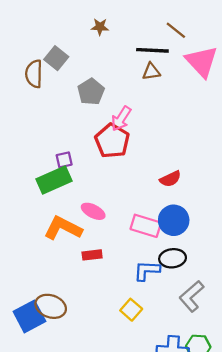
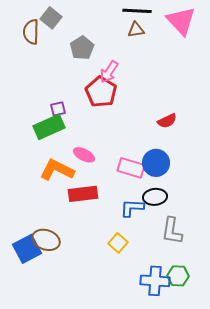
red semicircle: (170, 179) -> (167, 121), moved
red rectangle: (92, 255) -> (83, 194), size x1.6
gray L-shape: (192, 296) -> (172, 231), turned -40

